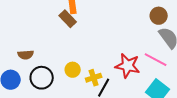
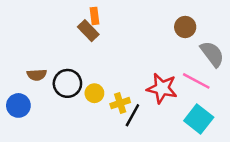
brown circle: (159, 16) -> (185, 27), moved
black circle: (42, 78) -> (67, 83), moved

